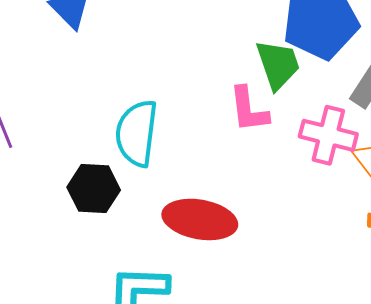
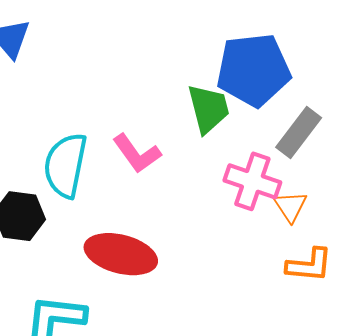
pink L-shape: (249, 109) -> (137, 154), moved, turned -33

